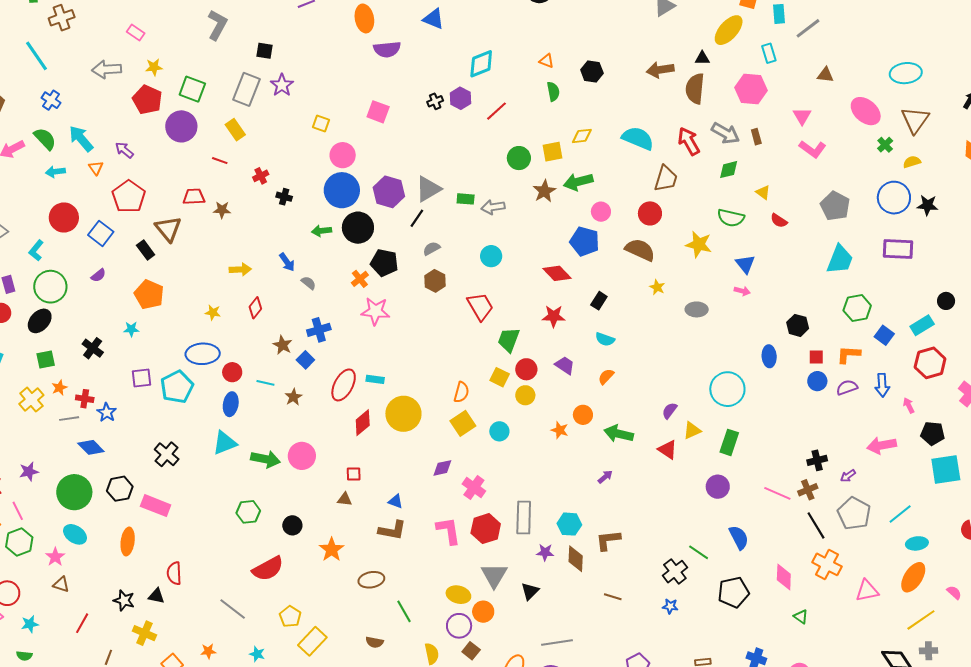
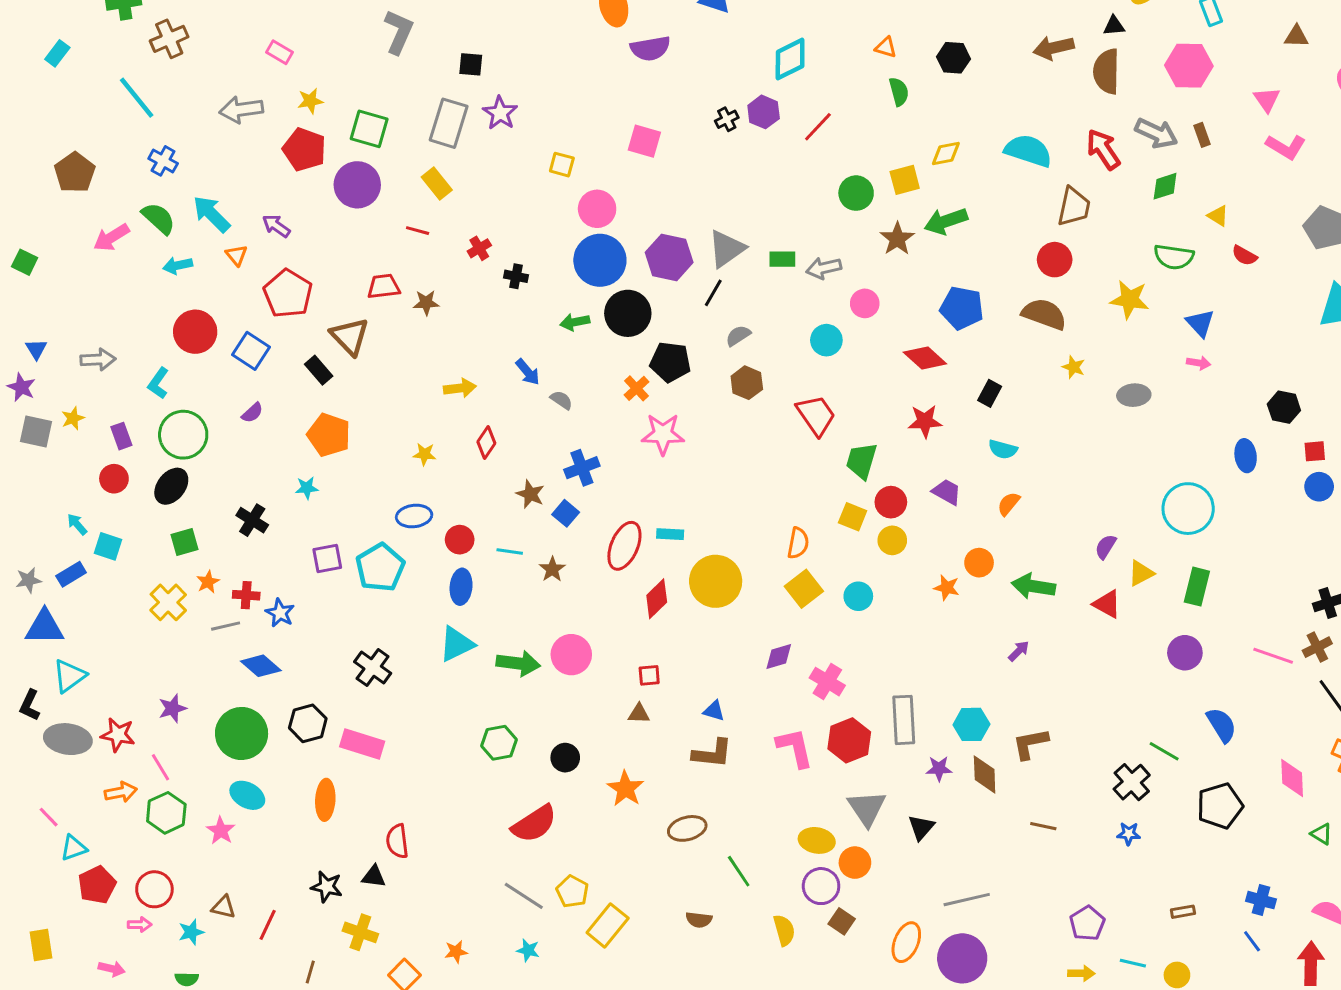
pink circle: (601, 212) -> (865, 303), moved
blue ellipse: (203, 354) -> (414, 516), size x0.7
brown triangle: (61, 584) -> (224, 907), moved
gray line: (233, 609) -> (524, 896), moved

